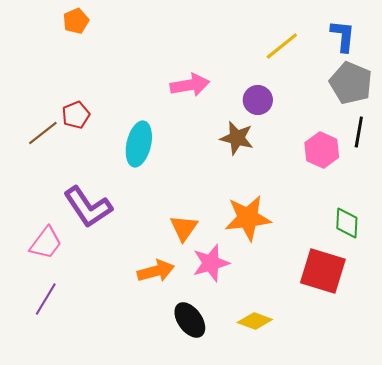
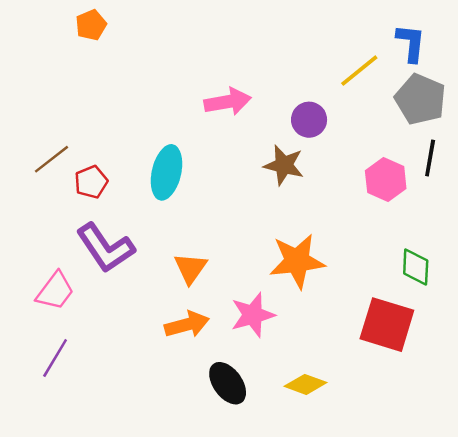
yellow line: (282, 46) -> (359, 71), moved
red pentagon: (76, 115) -> (91, 182), moved
orange triangle: (184, 228) -> (190, 268), moved

